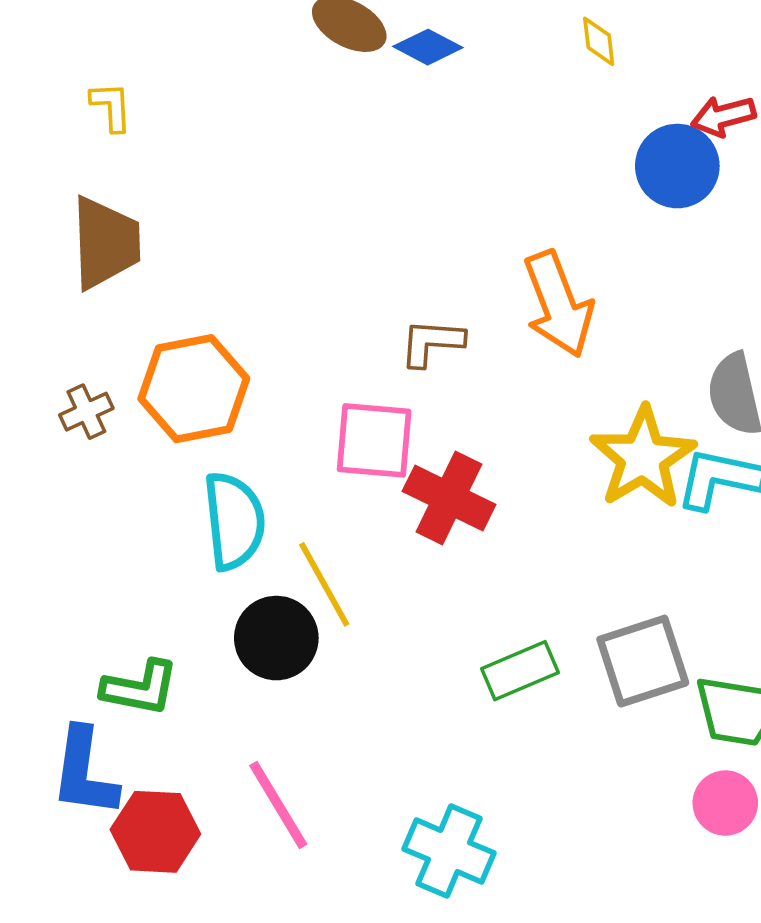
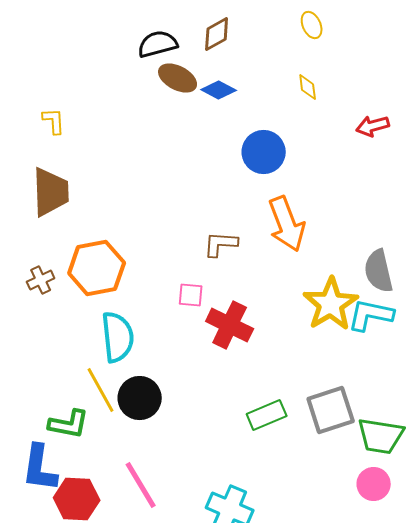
blue circle: (677, 166) -> (264, 152), moved
pink square: (374, 440) -> (191, 295), size x0.6
yellow line: (324, 584) -> (101, 390), moved

